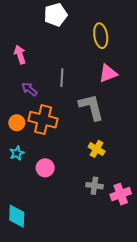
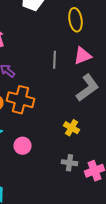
gray line: (62, 78) -> (54, 60), moved
gray L-shape: (91, 107) -> (88, 88), moved, turned 68

